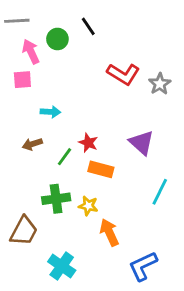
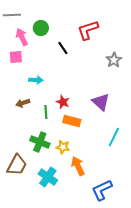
black line: (88, 26) -> (63, 48), moved
red L-shape: (123, 74) -> (88, 30), moved, turned 130
green line: (64, 157) -> (46, 112), turned -40
green cross: (56, 199) -> (40, 142), turned 30
cyan cross: (62, 266) -> (48, 177), moved

